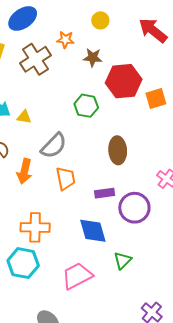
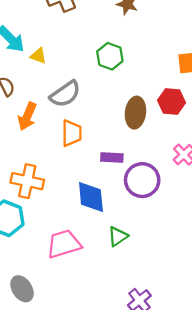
red hexagon: (124, 81) -> (171, 101), moved, size x0.7

